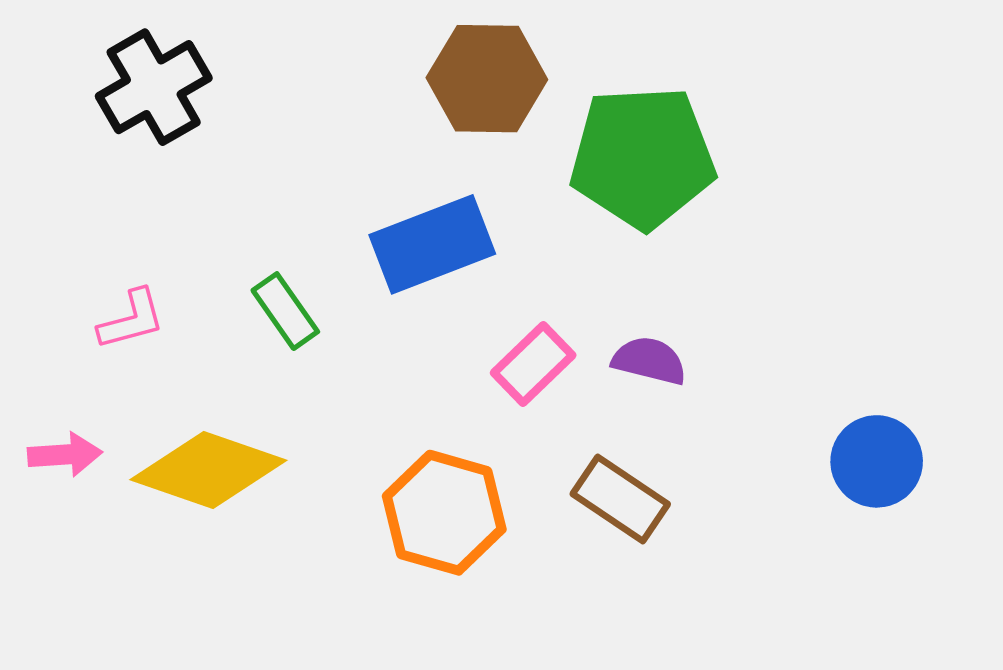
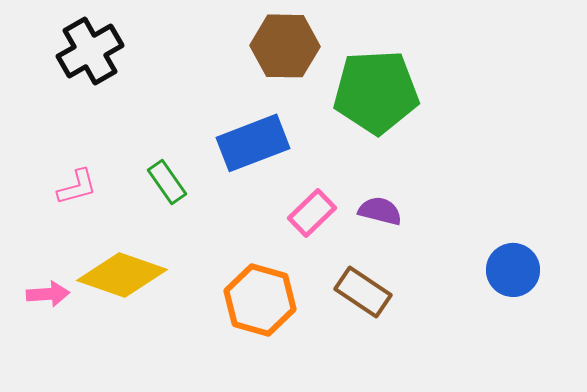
pink arrow: (65, 455) -> (48, 294), moved

